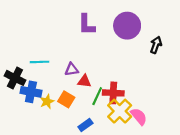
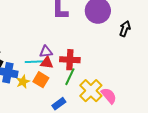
cyan line: (40, 62) -> (34, 62), moved
red triangle: (84, 81) -> (47, 63), moved
red cross: (113, 93) -> (70, 60), moved

